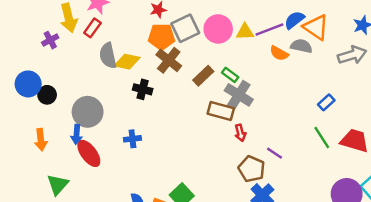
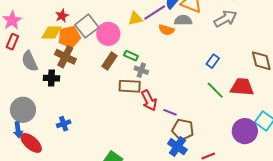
pink circle: (218, 29) -> (108, 34), moved
brown cross: (169, 60) -> (65, 57), moved
yellow diamond: (127, 62) -> (51, 33), moved
black cross: (143, 89) -> (51, 78), moved
gray cross: (239, 95) -> (141, 70), size x0.6
red arrow: (240, 133) -> (149, 100), size x1.5
purple line: (274, 153) -> (170, 112), moved
brown pentagon: (252, 169) -> (183, 130), moved

